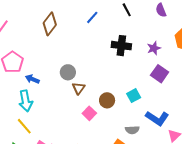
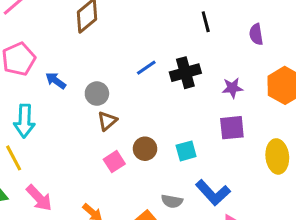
blue line: (92, 17) -> (146, 68), moved
black cross: (121, 46) -> (185, 73), turned -36
purple square: (160, 74) -> (232, 128), turned 36
blue arrow: (32, 79) -> (56, 81), moved

